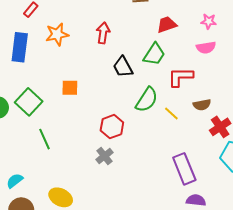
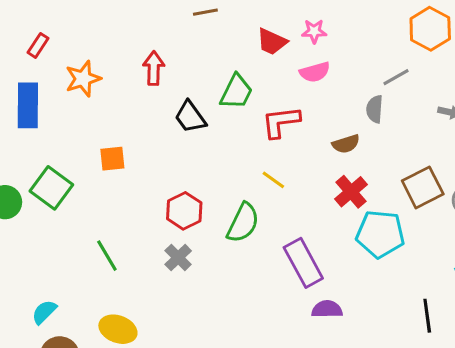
red trapezoid: (167, 25) -> (272, 42), moved, turned -130
green semicircle: (147, 100) -> (243, 223), moved
brown semicircle: (202, 105) -> (346, 144), moved
green line: (45, 139) -> (107, 256), moved

